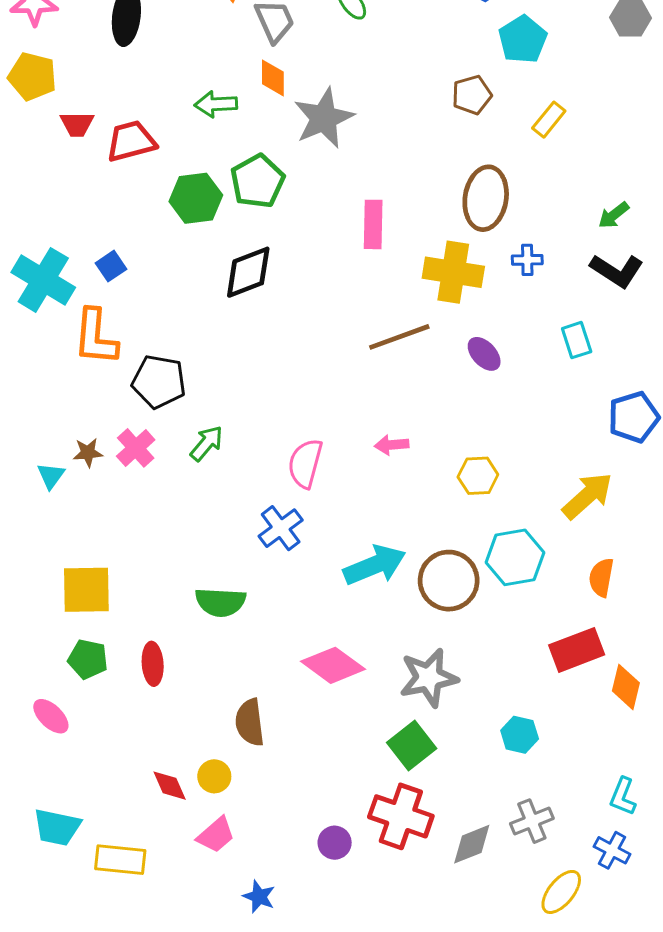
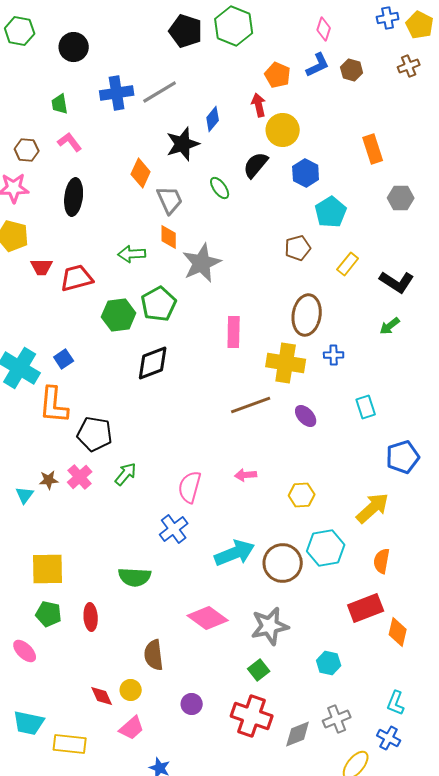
black L-shape: (617, 271) -> (397, 282), moved
green square: (412, 746) -> (259, 670), size x0.7
purple circle: (335, 843) -> (192, 704), moved

